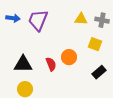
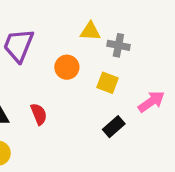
yellow triangle: (81, 19) -> (90, 31), moved
orange circle: (69, 57) -> (67, 67), moved

